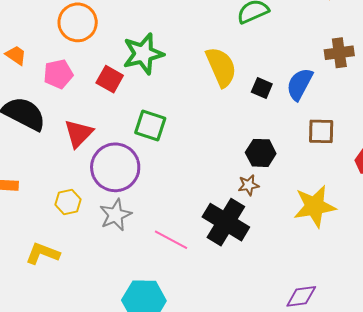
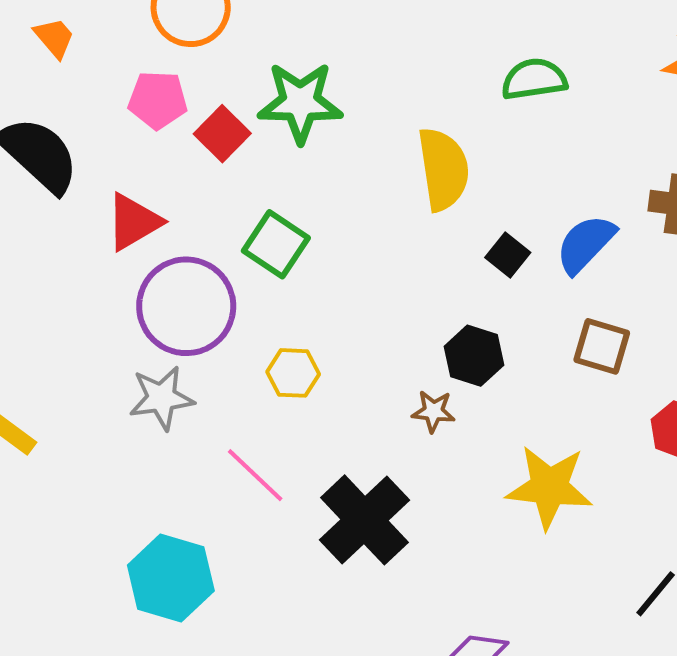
pink pentagon: (58, 74) -> (158, 100), moved
black square: (262, 88) -> (508, 255), moved
yellow hexagon: (68, 202) -> (293, 373), moved
black cross: (226, 222) -> (365, 520), moved

